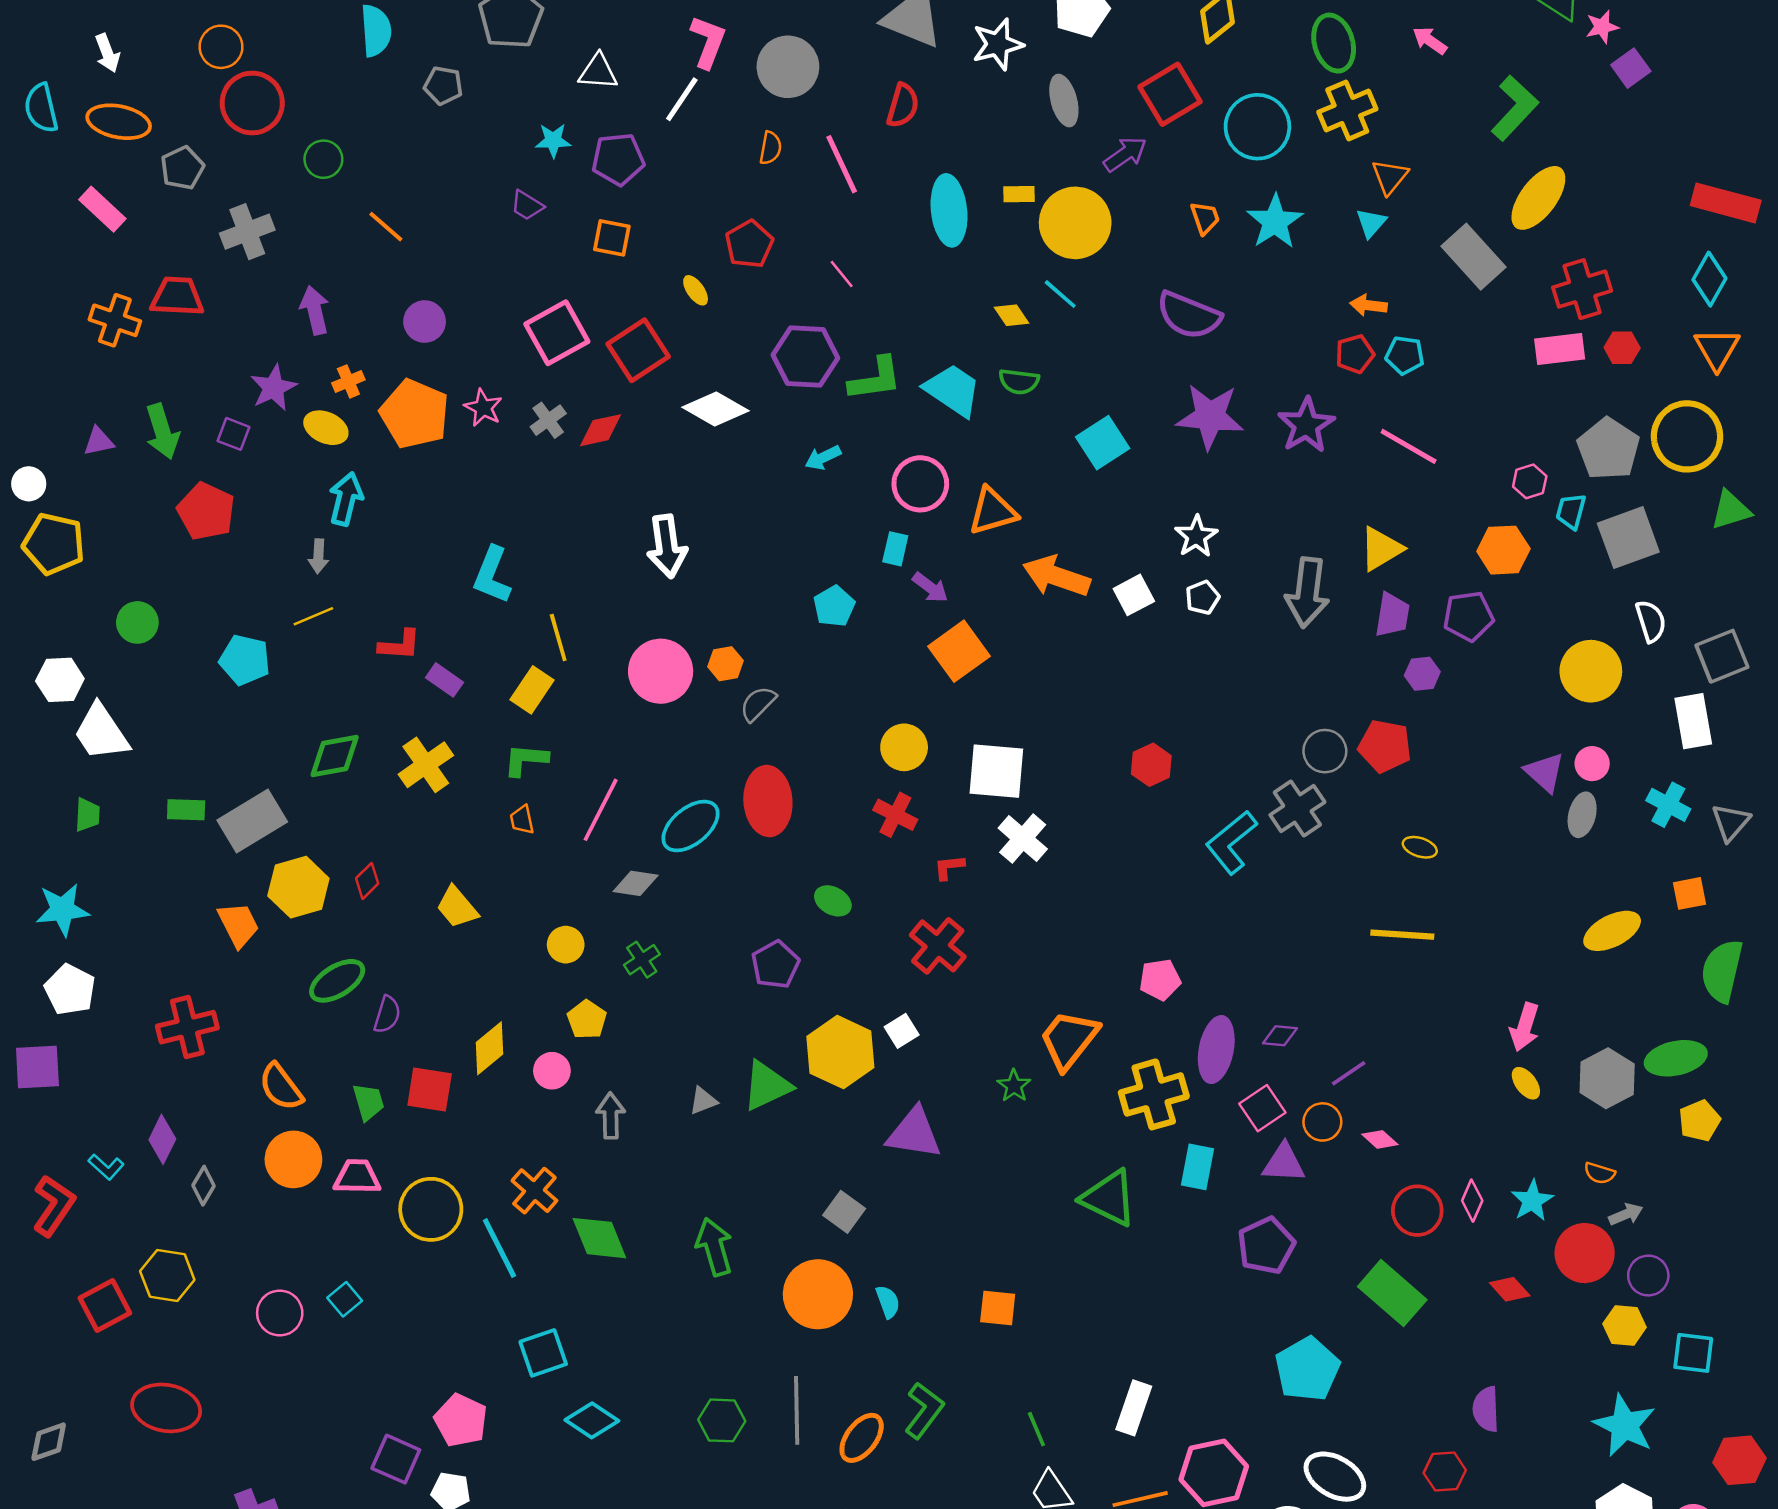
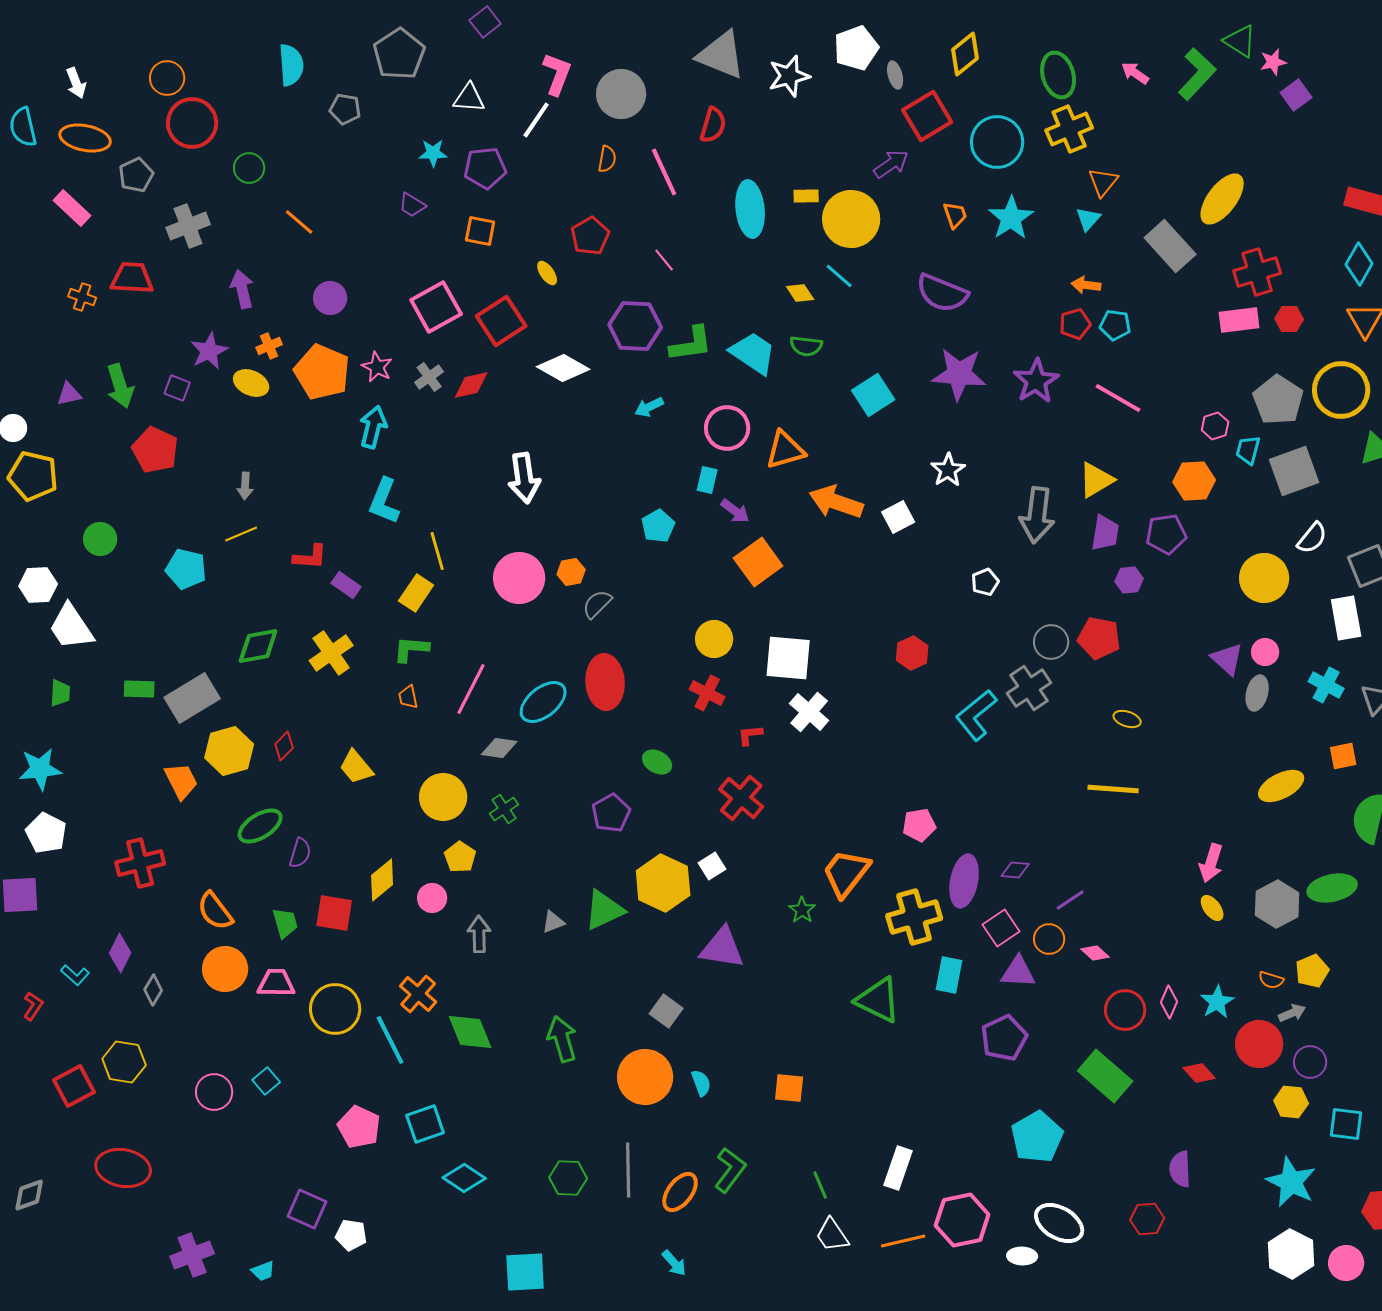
gray ellipse: (1064, 101) -> (895, 75), moved, size x0.7
green L-shape: (1515, 108) -> (1197, 74), moved
orange cross: (115, 320) -> (82, 297), size x0.7
cyan arrow: (346, 499) -> (373, 427), moved
white pentagon: (1202, 597) -> (985, 582), moved
white semicircle: (1651, 621) -> (1312, 538), turned 56
yellow circle: (566, 945) -> (443, 797), size x1.6
yellow pentagon: (1699, 1121) -> (1312, 971), moved
red L-shape: (54, 1206) -> (33, 1006), size x0.6
pink pentagon: (461, 1420) -> (359, 1127), moved

